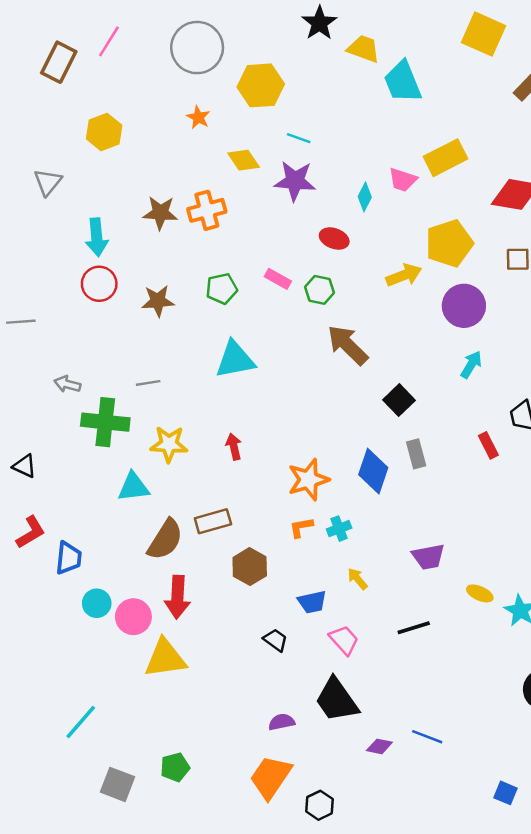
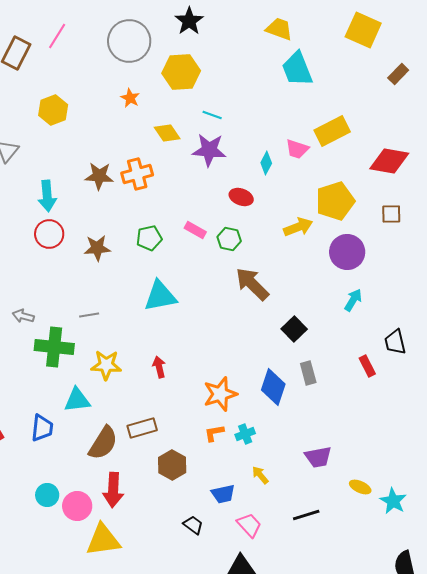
black star: (319, 23) -> (189, 21), moved
yellow trapezoid: (364, 49) -> (279, 29), moved
blue trapezoid: (69, 558) -> (42, 428), moved

